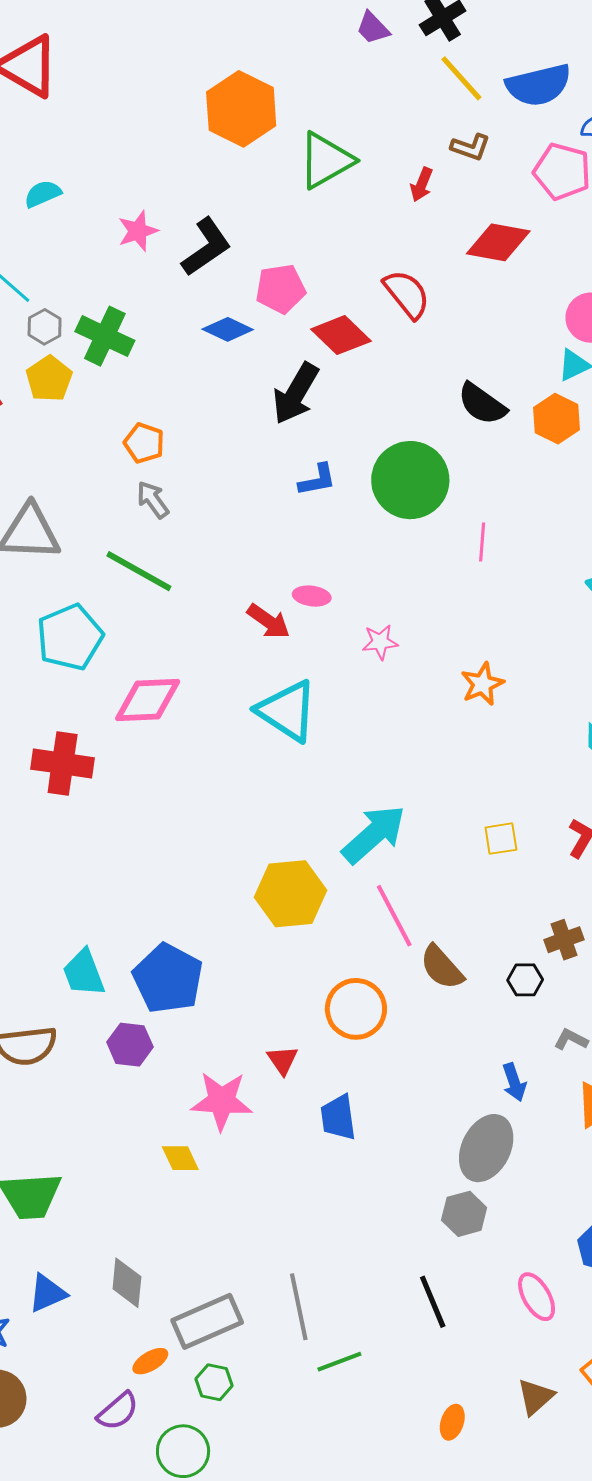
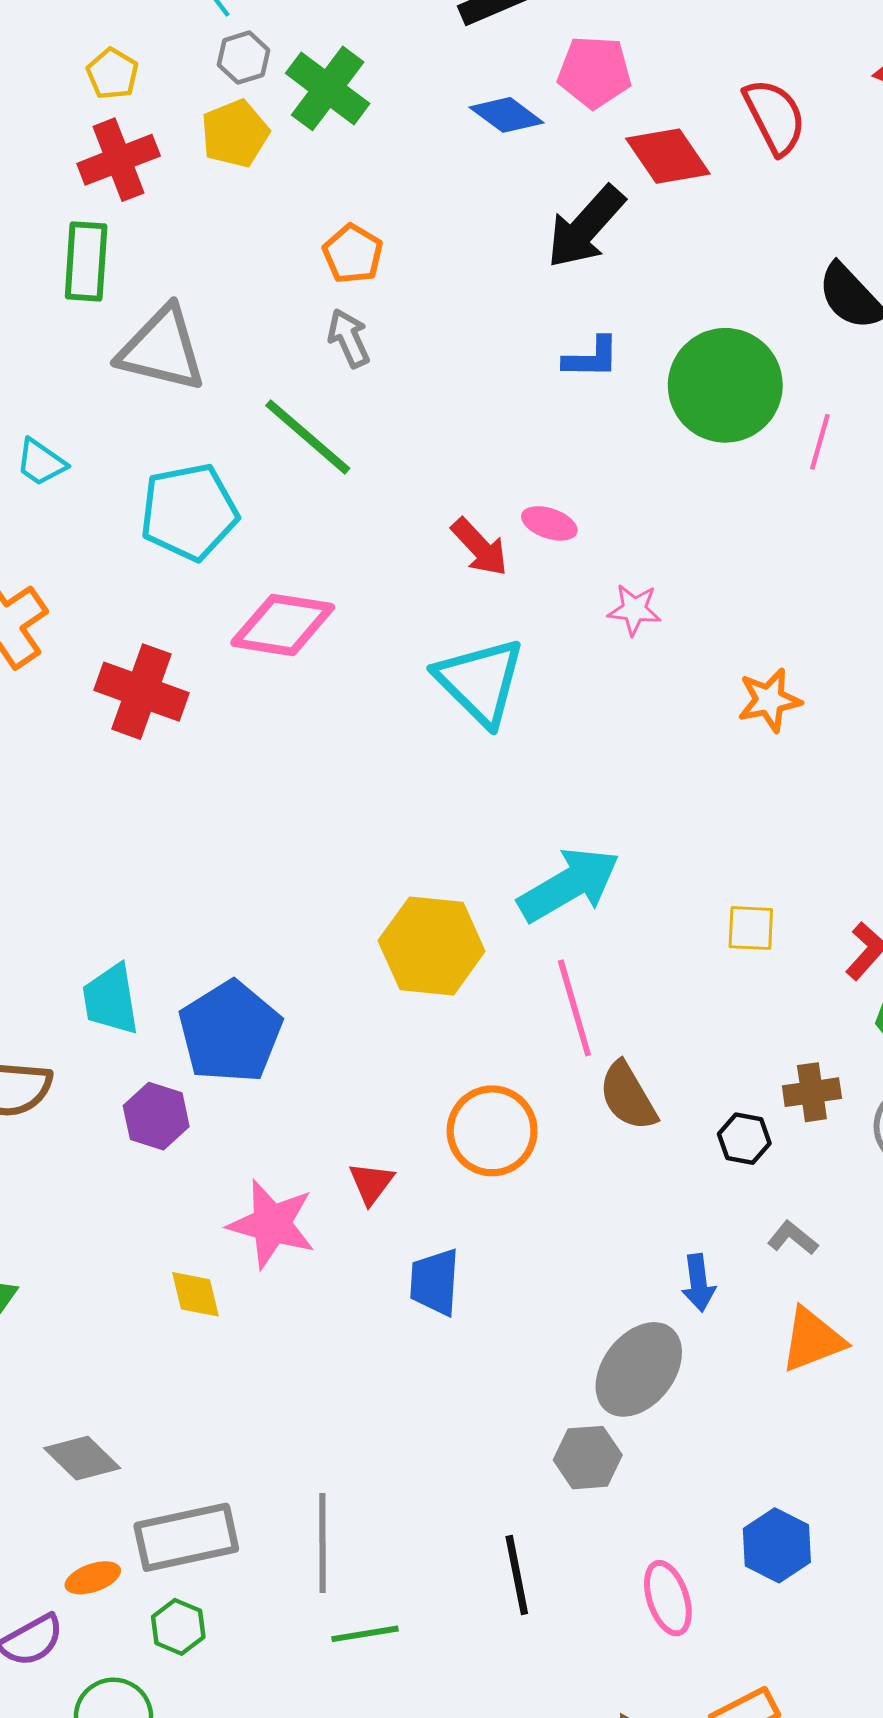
pink line: (482, 542) -> (820, 442), moved
gray diamond: (127, 1283) -> (82, 1458), turned -63

